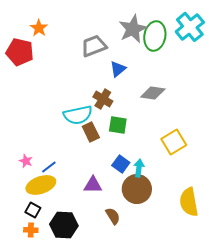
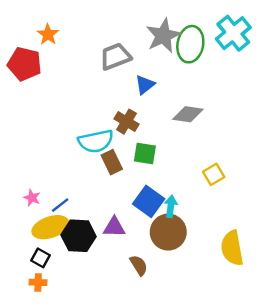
yellow square: (174, 142) -> (214, 174), size x0.7
blue square: (121, 164) -> (149, 201), size x1.4
black hexagon: (64, 225) -> (79, 236), moved

